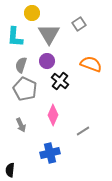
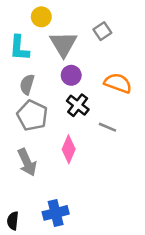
purple circle: (47, 61) -> (71, 75), moved
gray arrow: (21, 125) -> (27, 162), size x1.5
gray line: (83, 131) -> (108, 127), moved, turned 56
blue cross: (50, 153) -> (56, 213), moved

